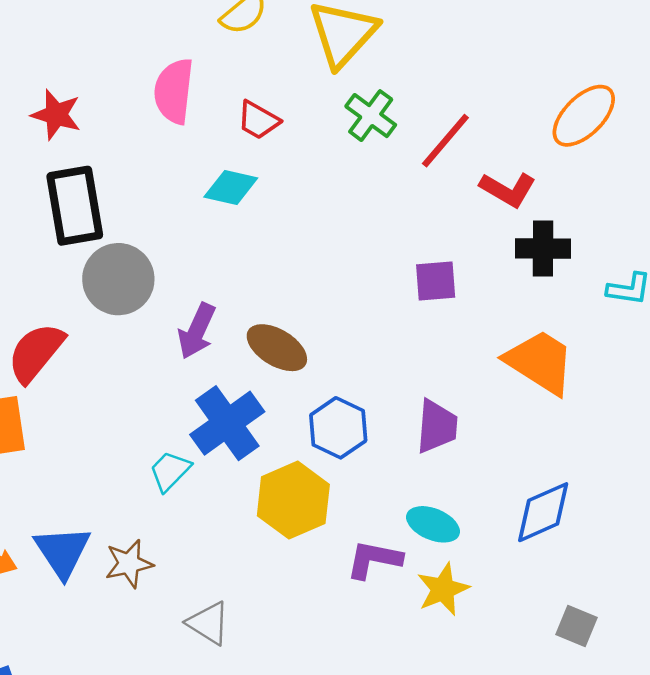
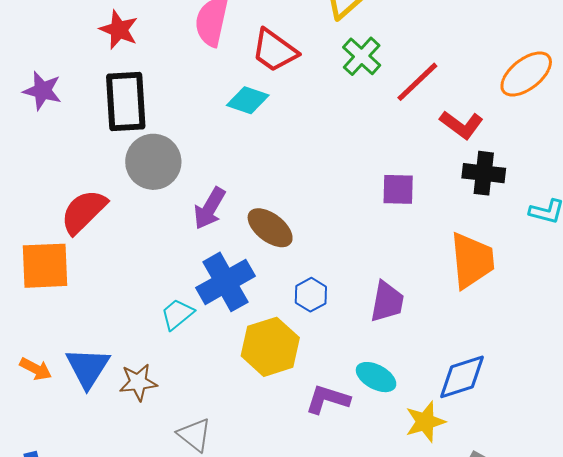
red trapezoid: (258, 120) -> (274, 51), size x1.4
orange trapezoid: (540, 362) -> (472, 260), turned 46
blue hexagon: (338, 428) -> (311, 295), size x0.7
yellow star: (443, 589) -> (425, 422), moved

